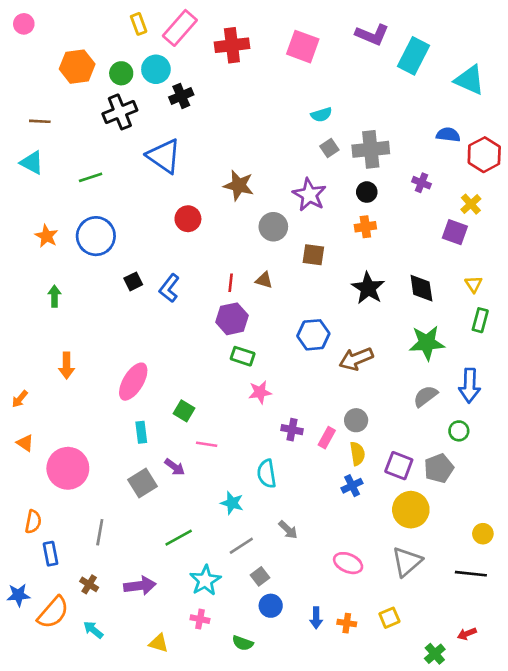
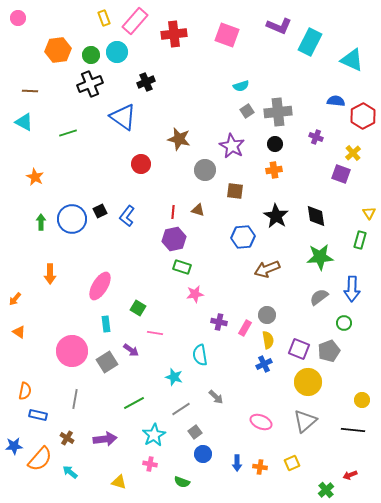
black cross: (181, 96) -> (146, 82), moved
blue circle: (96, 236) -> (72, 219), moved
yellow triangle: (474, 284) -> (369, 213), moved
blue hexagon: (313, 335) -> (243, 237), moved
pink circle: (68, 468) -> (72, 351), moved
blue rectangle: (50, 554) -> (38, 415), turned -66

